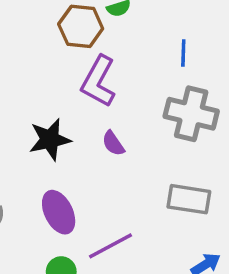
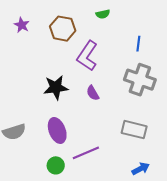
brown hexagon: (81, 26) -> (63, 29), moved

